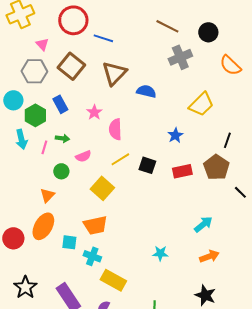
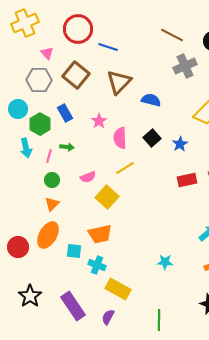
pink semicircle: (83, 156) -> (88, 177), moved
black square: (147, 165) -> (152, 138), moved, turned 30
green circle: (61, 171) -> (52, 180), moved

